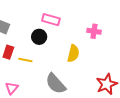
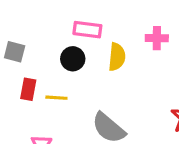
yellow semicircle: (73, 53) -> (117, 57), moved

